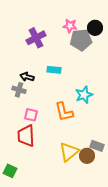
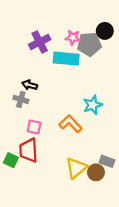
pink star: (70, 26) -> (73, 38), moved
cyan rectangle: (54, 70) -> (66, 59), moved, size x1.6
orange L-shape: (64, 112) -> (71, 124), turned 150
green square: (10, 171) -> (11, 160), moved

